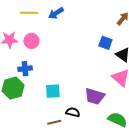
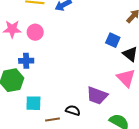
cyan square: (53, 91) -> (33, 103), moved

